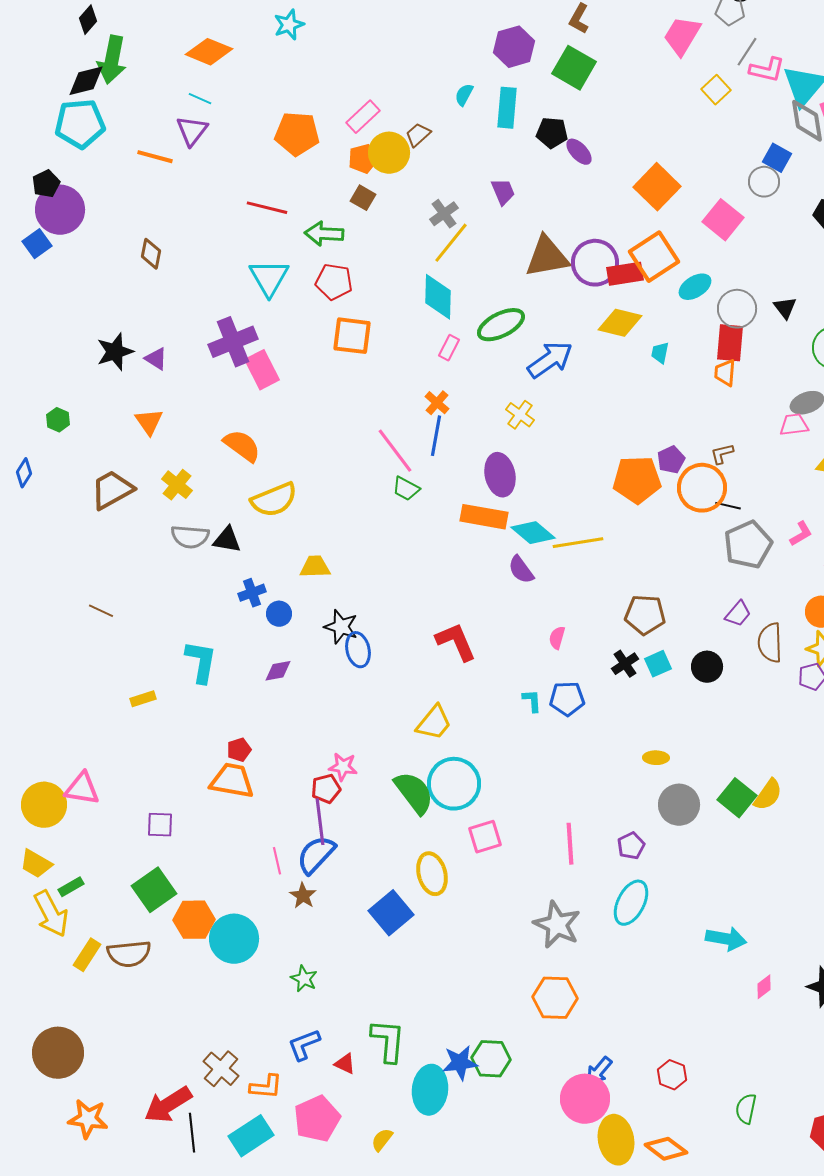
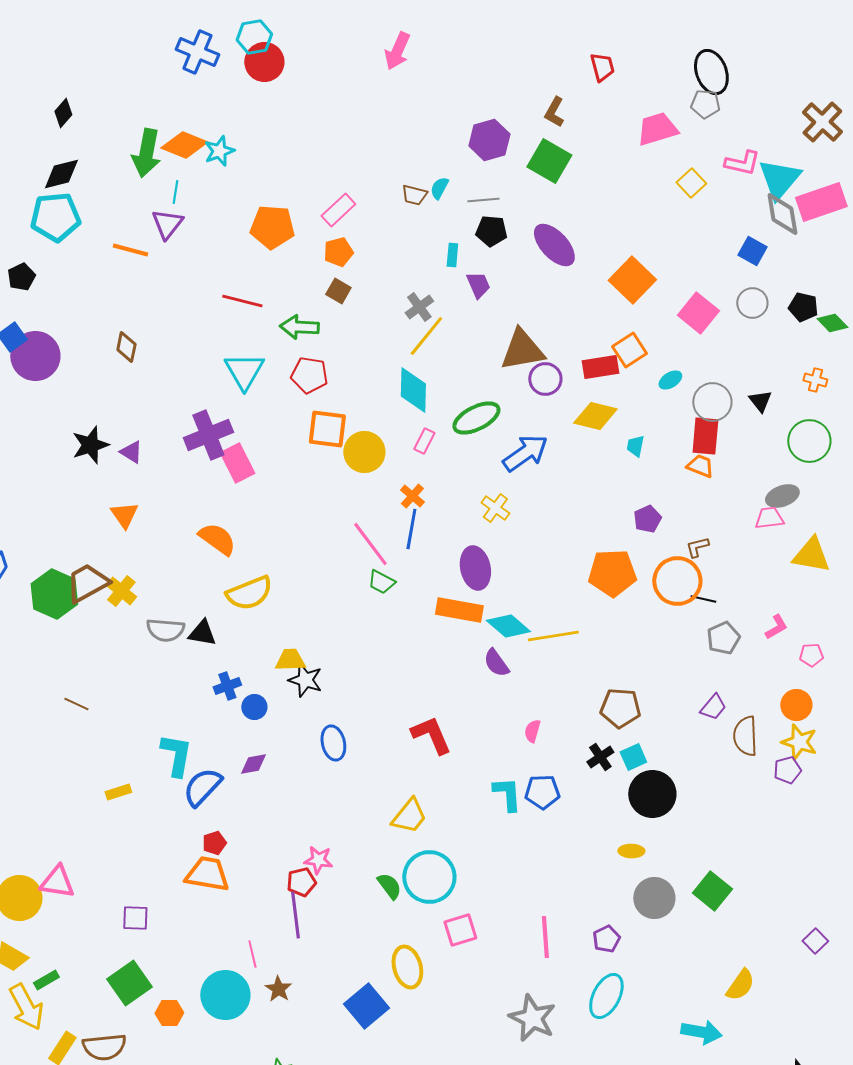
cyan star: (289, 25) -> (219, 151), moved
pink trapezoid: (682, 36) -> (657, 129), turned 42
gray line: (747, 52) -> (483, 200), moved, turned 52
green arrow: (112, 60) -> (146, 153), moved
cyan line: (200, 99) -> (175, 192), turned 75
cyan rectangle: (507, 108) -> (452, 255), moved, size x0.6
black pentagon: (552, 133) -> (491, 231), moved
brown trapezoid: (418, 135) -> (414, 195), moved, turned -124
purple ellipse: (579, 152) -> (554, 245), size x1.6
yellow circle: (389, 153) -> (364, 452), moved
gray circle: (764, 182) -> (752, 303), moved
purple circle: (60, 210) -> (35, 356), moved
orange square: (654, 257) -> (629, 350), size x0.7
purple circle: (595, 263) -> (545, 379), moved, size x0.7
cyan ellipse: (695, 287) -> (670, 380), size x0.7
orange trapezoid: (725, 373) -> (700, 466), turned 108
green hexagon: (58, 420) -> (54, 594), moved, size x2.0
purple pentagon: (671, 460) -> (647, 519), moved
yellow cross: (177, 485) -> (121, 591), moved
gray pentagon: (748, 545) -> (723, 638), size x0.7
black star: (341, 627) -> (305, 680), moved
black circle: (707, 667) -> (652, 794), moved, size x1.5
cyan L-shape: (532, 701) -> (507, 794), size x1.5
green semicircle: (414, 793) -> (389, 886), size x0.6
yellow semicircle: (768, 795) -> (740, 985), moved
blue semicircle: (316, 855) -> (202, 787), moved
orange hexagon: (194, 920) -> (169, 1013), size x0.7
cyan circle: (234, 939) -> (225, 995), moved

